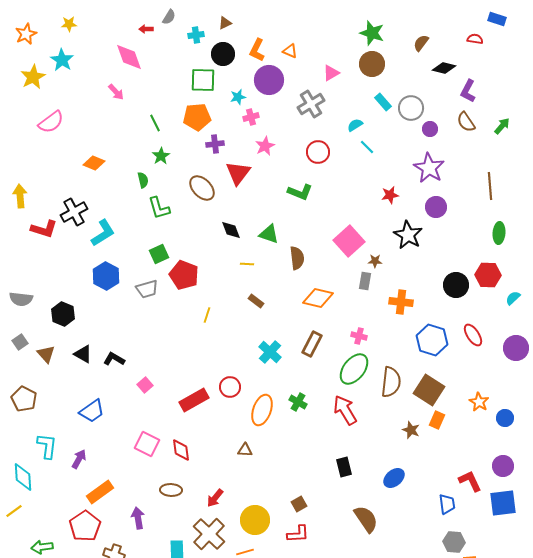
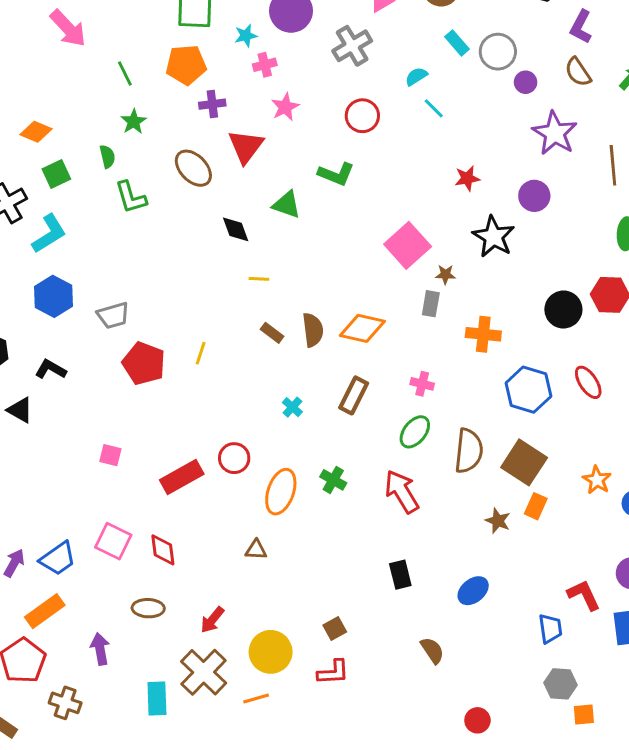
pink arrow: (116, 92) -> (68, 28), size x1.6
purple star: (429, 168) -> (555, 133), moved
green triangle: (269, 234) -> (287, 205), moved
green square: (159, 254) -> (56, 174), moved
brown semicircle: (297, 258) -> (313, 330), moved
red pentagon: (184, 275) -> (144, 363), moved
cyan cross: (270, 352) -> (292, 407), size x0.6
black L-shape: (114, 359) -> (51, 369), moved
green ellipse: (354, 369) -> (415, 432), size x0.7
pink square: (145, 385) -> (110, 455), turned -35
blue trapezoid: (92, 411) -> (58, 559), moved
brown semicircle: (366, 519) -> (432, 650), size x0.7

